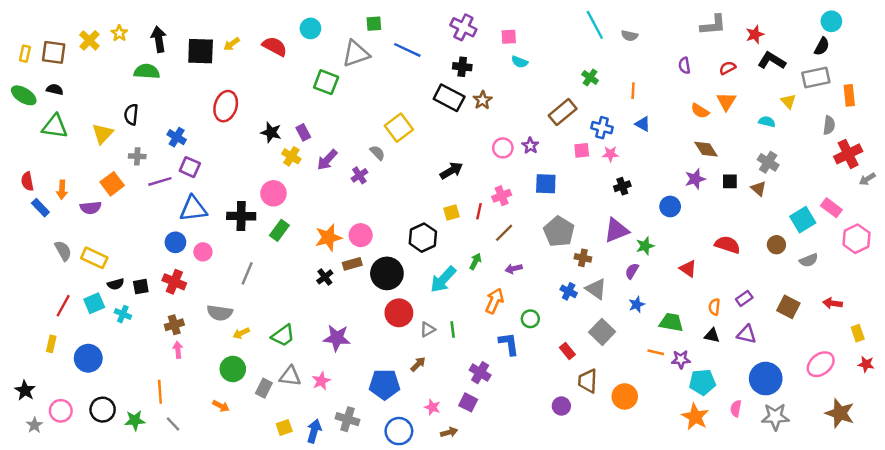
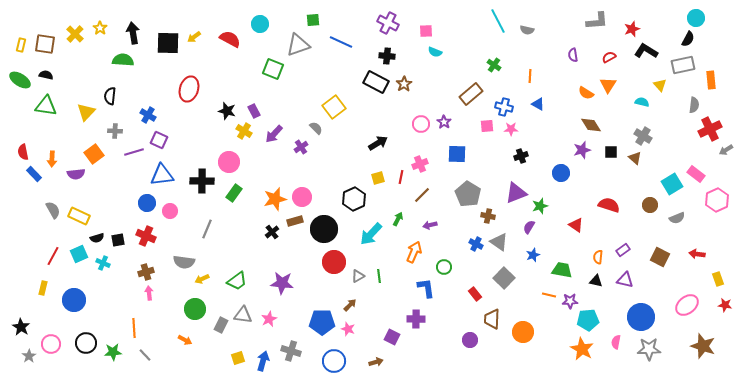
purple cross: (480, 373) -> (416, 319), moved, turned -30
pink star: (432, 407) -> (348, 329), moved

